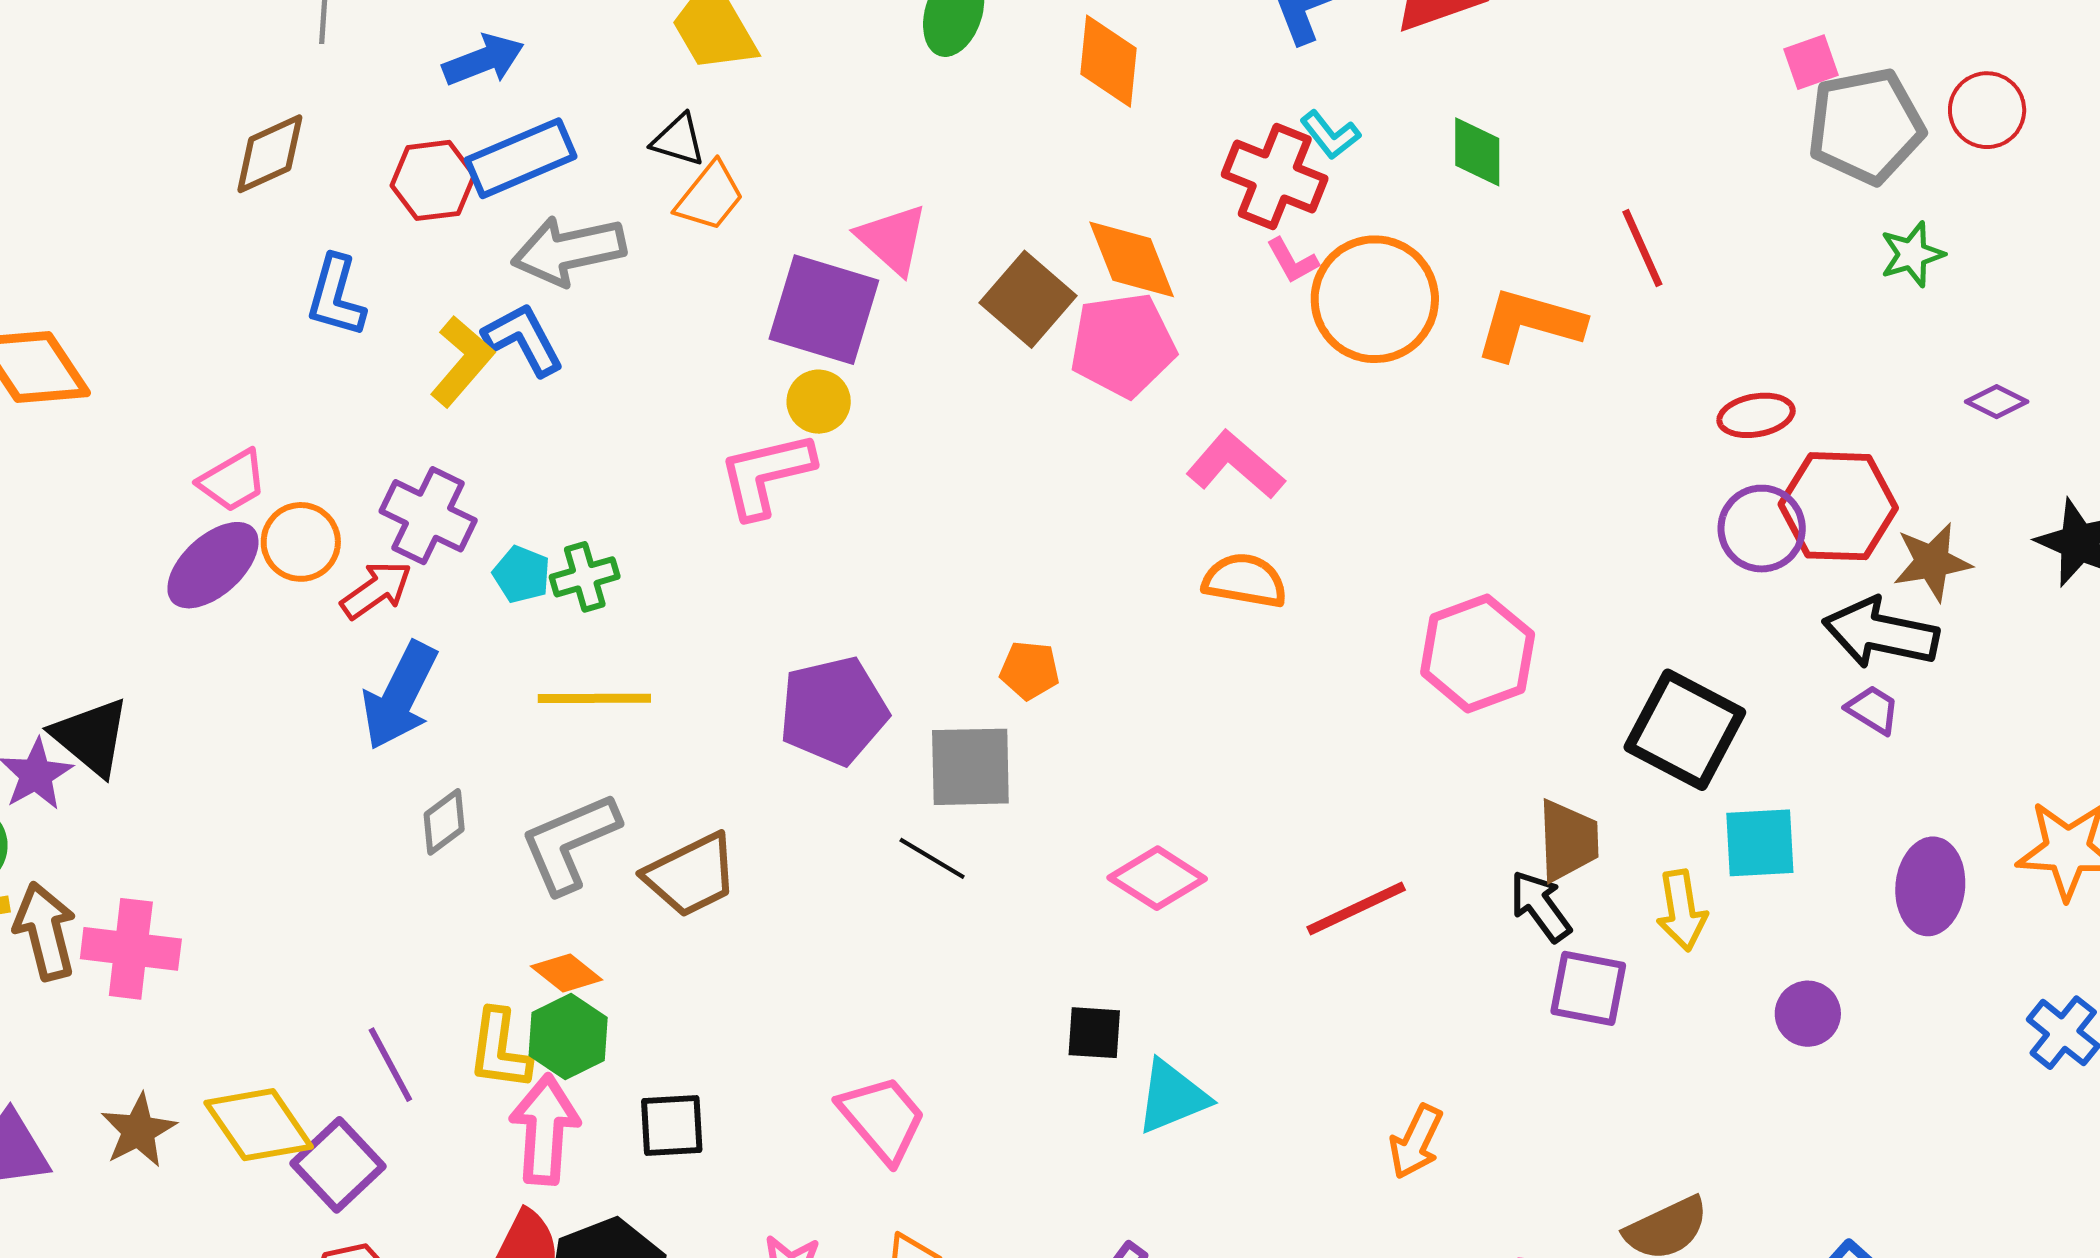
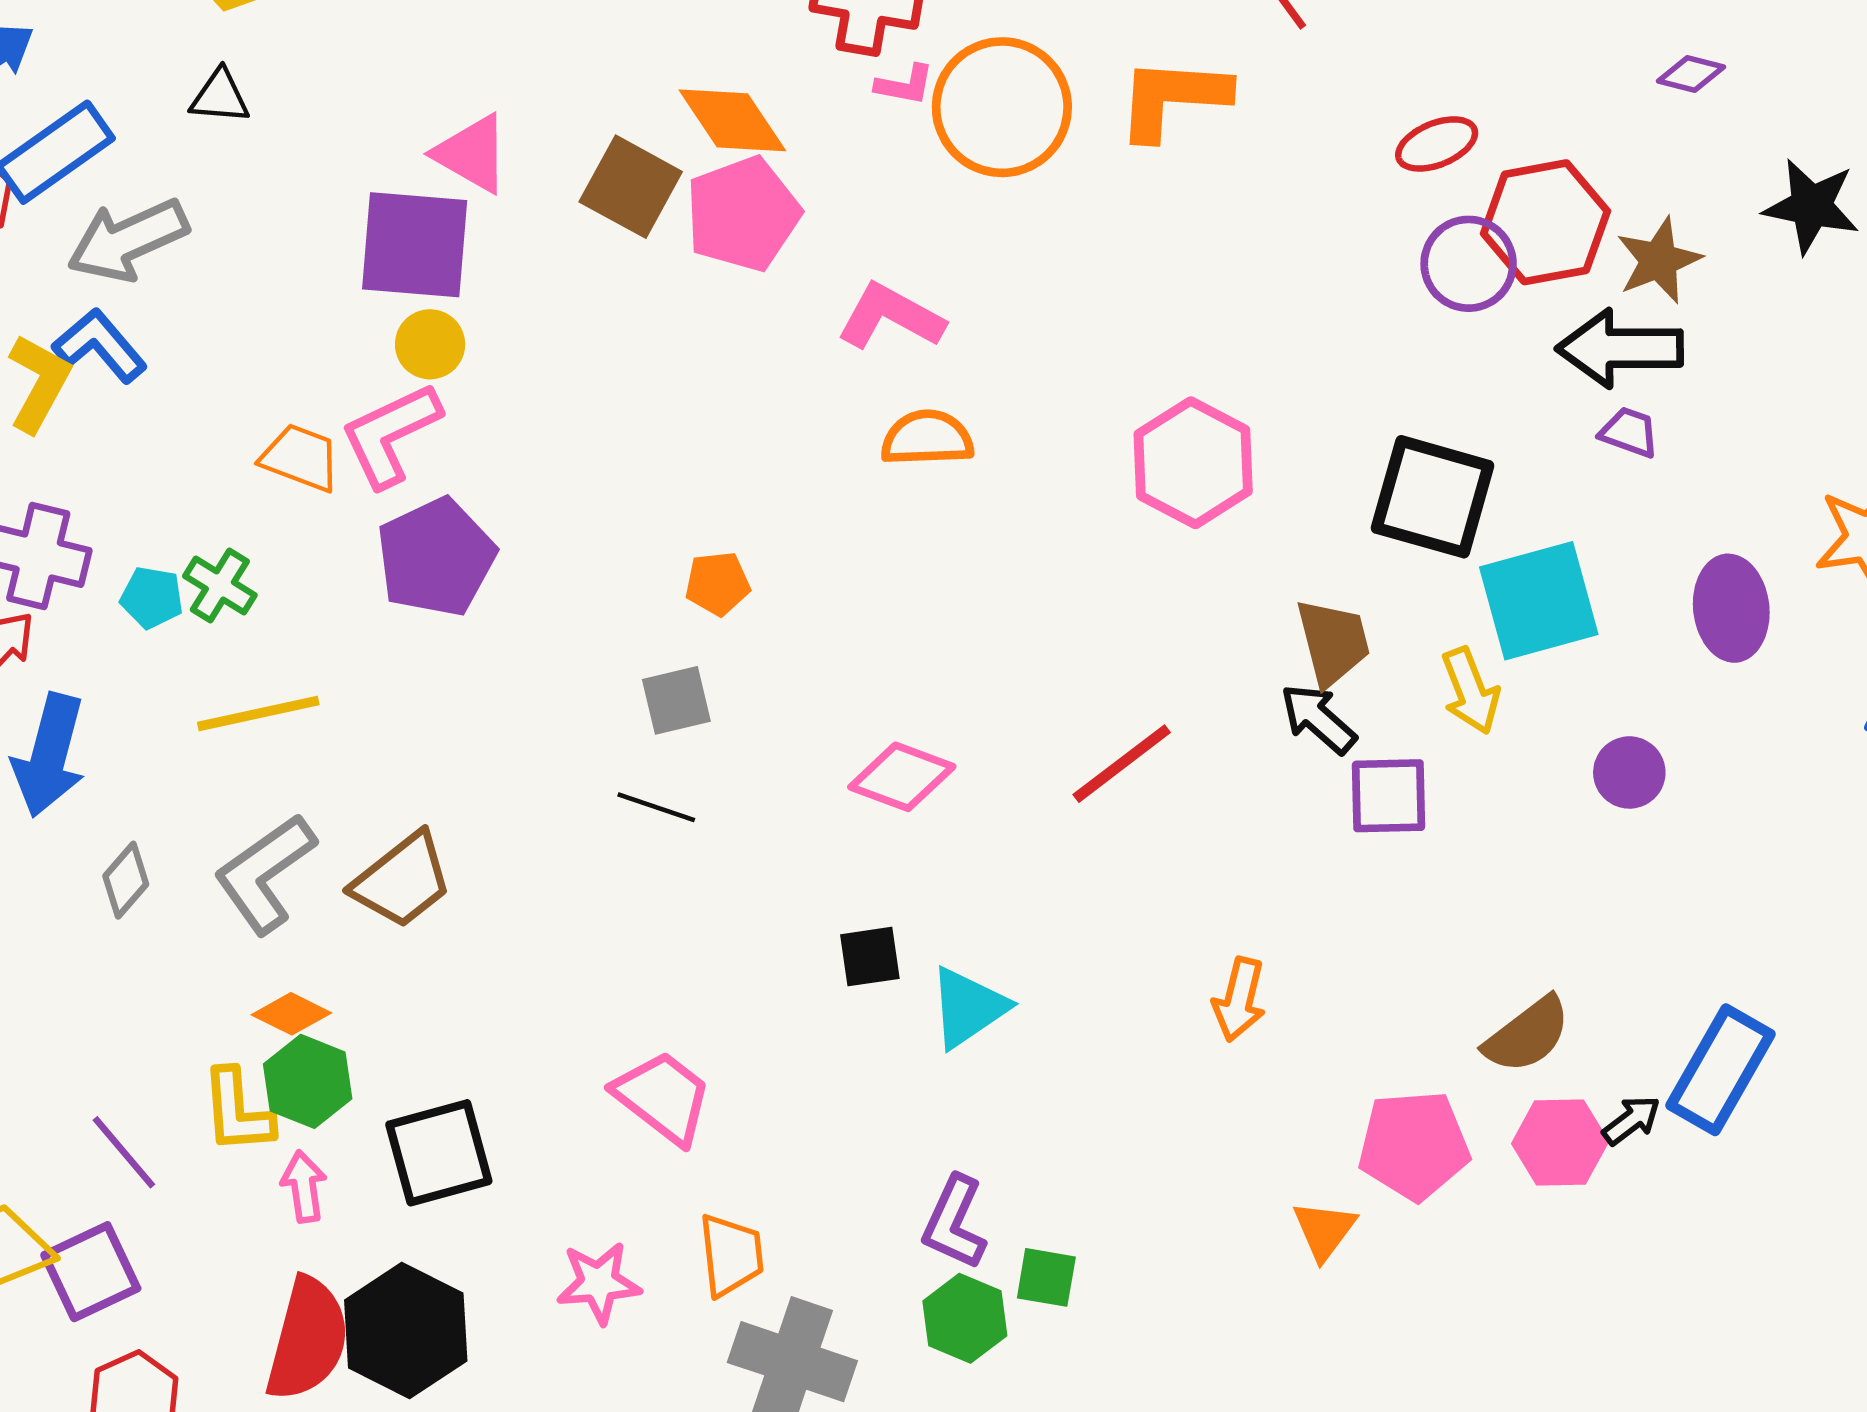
orange trapezoid: (710, 197) -> (300, 458), moved, turned -96
pink L-shape: (1292, 261) -> (905, 85), turned -38
green cross: (585, 577) -> (220, 586), turned -30
purple pentagon: (833, 711) -> (436, 557), moved
gray square: (970, 767) -> (676, 700), size x0.7
cyan square: (1760, 843) -> (1539, 601), size x1.4
black square: (672, 1125) -> (439, 1153), size x1.4
pink arrow: (545, 1130) -> (304, 1186), size x0.6
purple square: (338, 1165) -> (91, 1272), turned 30

